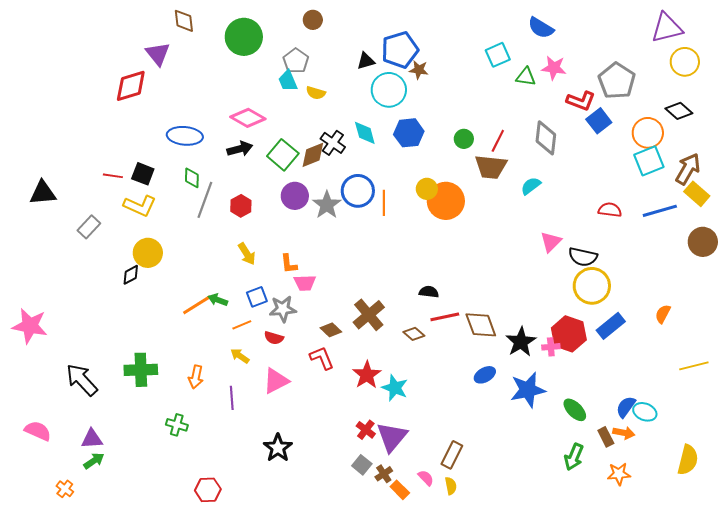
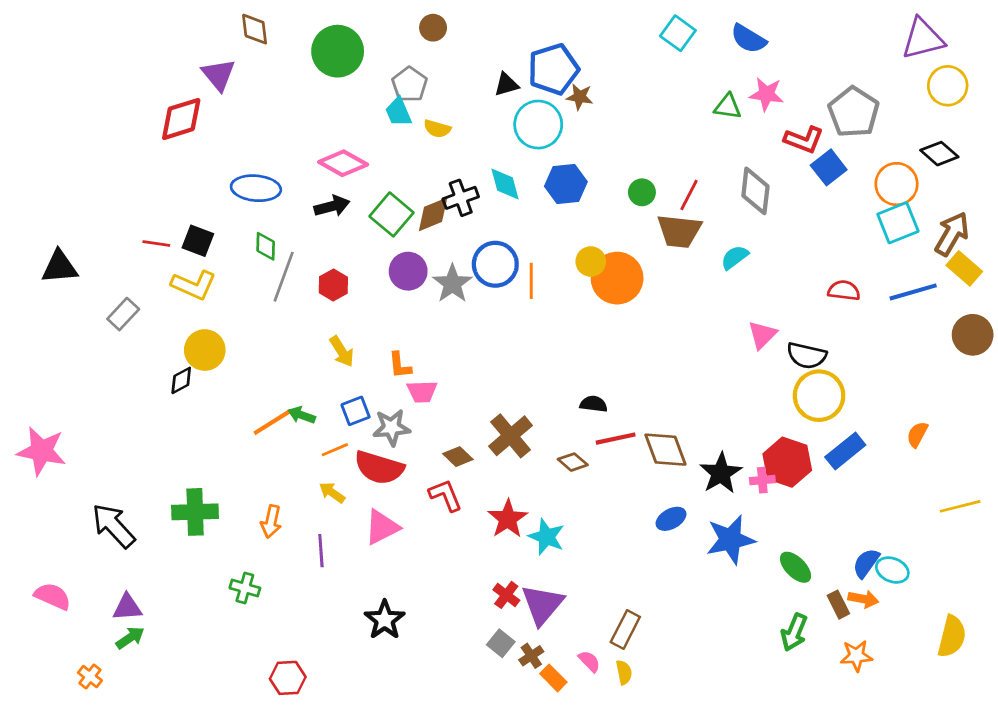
cyan square: (498, 55) -> (678, 33), moved, turned -30
black cross: (333, 143) -> (461, 198), turned 35
red semicircle: (274, 338) -> (379, 468), size x1.8

